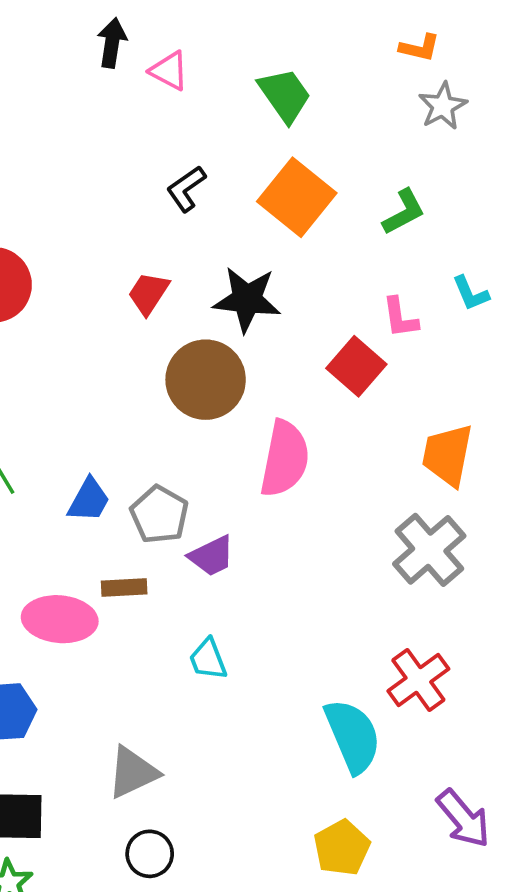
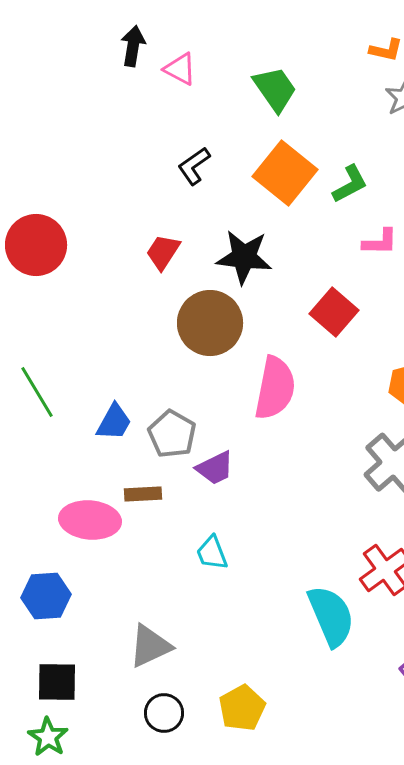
green L-shape: (404, 212) -> (350, 184), moved
pink L-shape: (400, 318) -> (380, 242), moved, turned -81
yellow pentagon: (342, 848) -> (242, 708), moved

